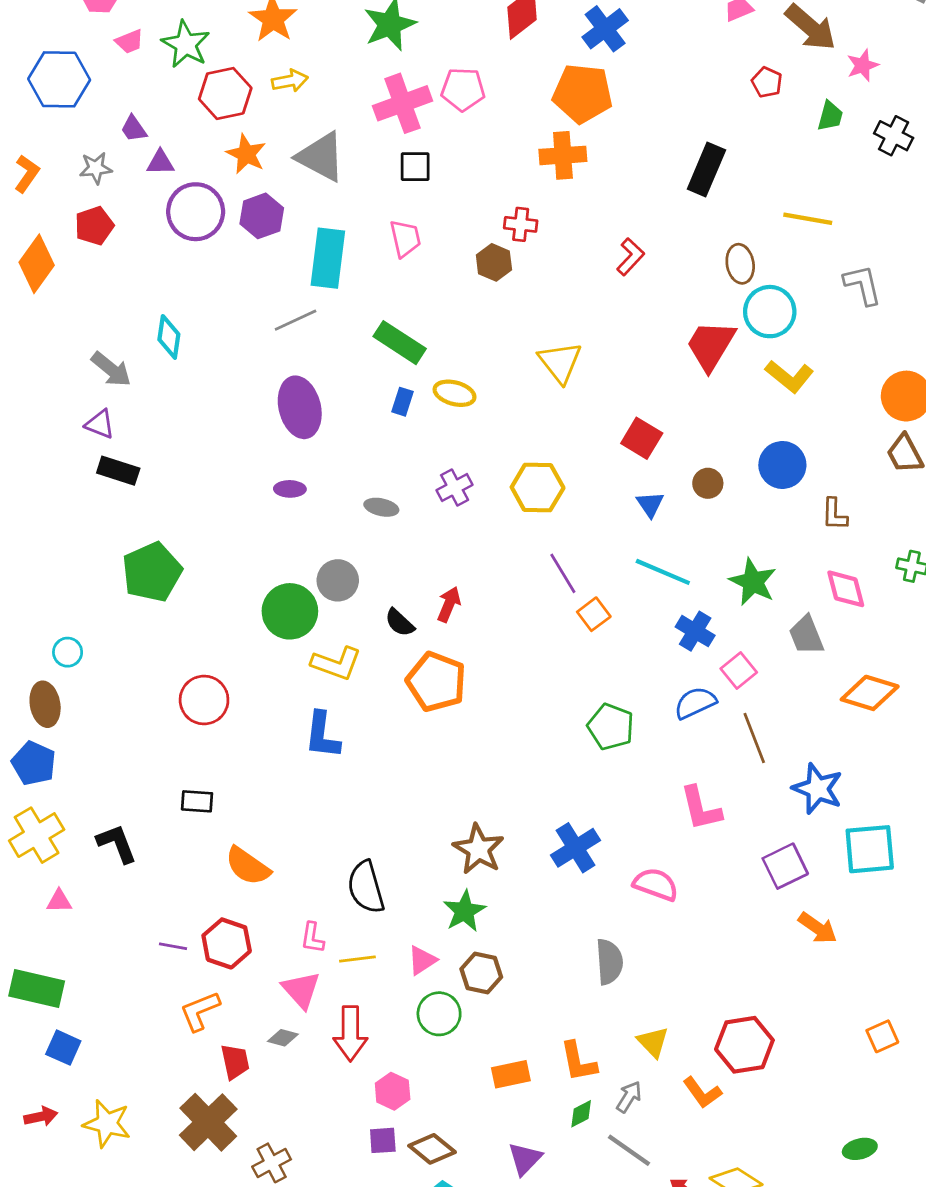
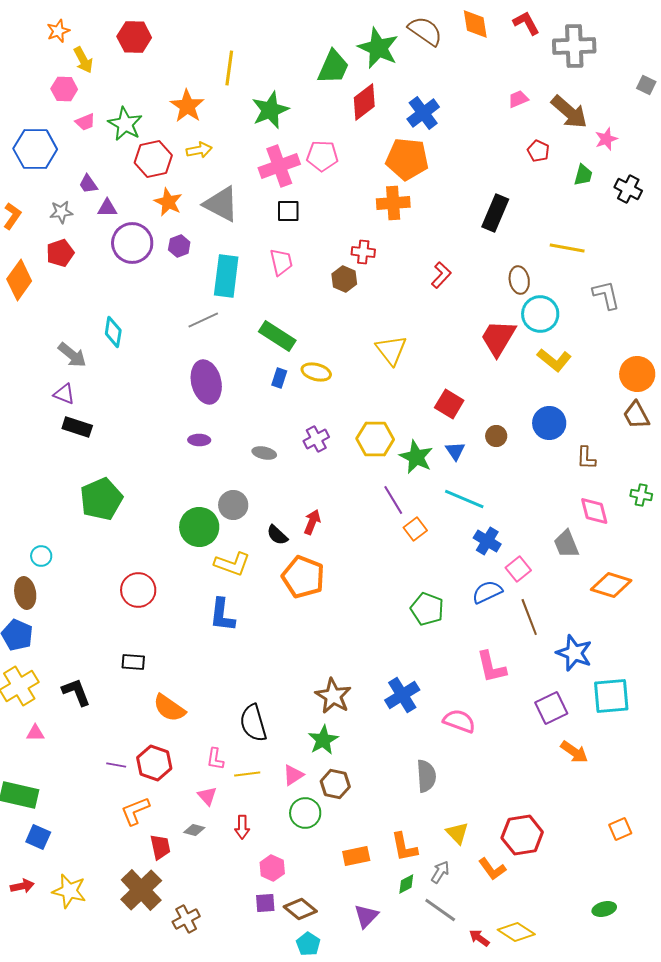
purple hexagon: (262, 216) -> (179, 246), size x0.7
green star: (753, 582) -> (416, 457), moved
pink triangle: (301, 990) -> (207, 796), size x0.7
red arrow: (350, 1034) -> (242, 827), size x0.6

